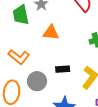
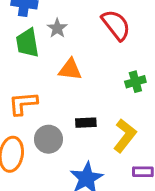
orange L-shape: (19, 57) -> (23, 103), turned 135

